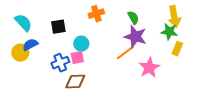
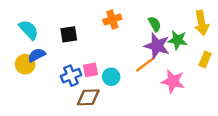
green star: (169, 32) -> (178, 40), moved
cyan circle: (81, 44) -> (111, 77), moved
pink star: (149, 68) -> (173, 81), turned -30

